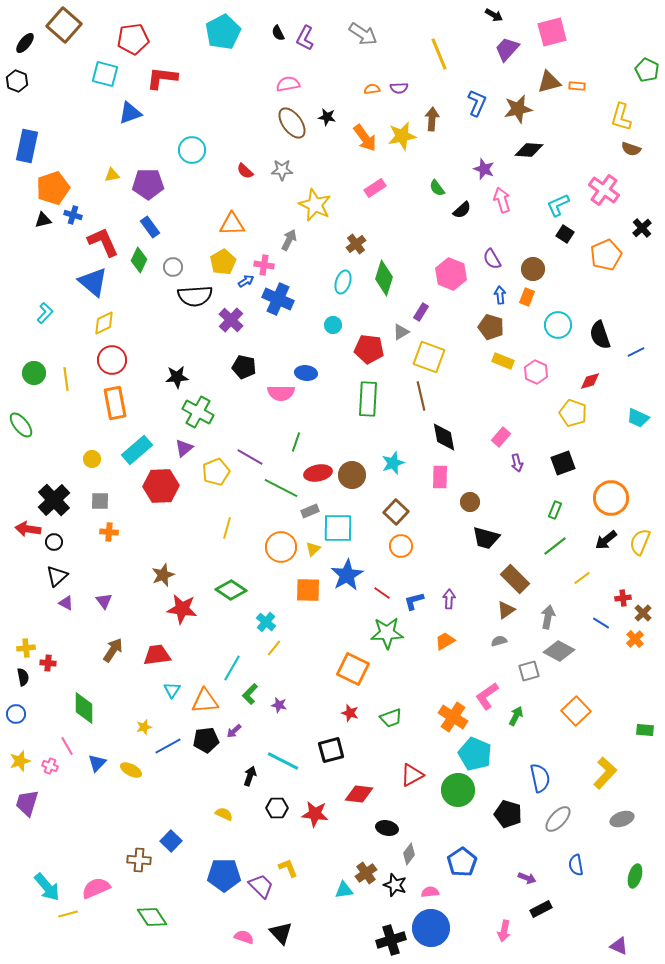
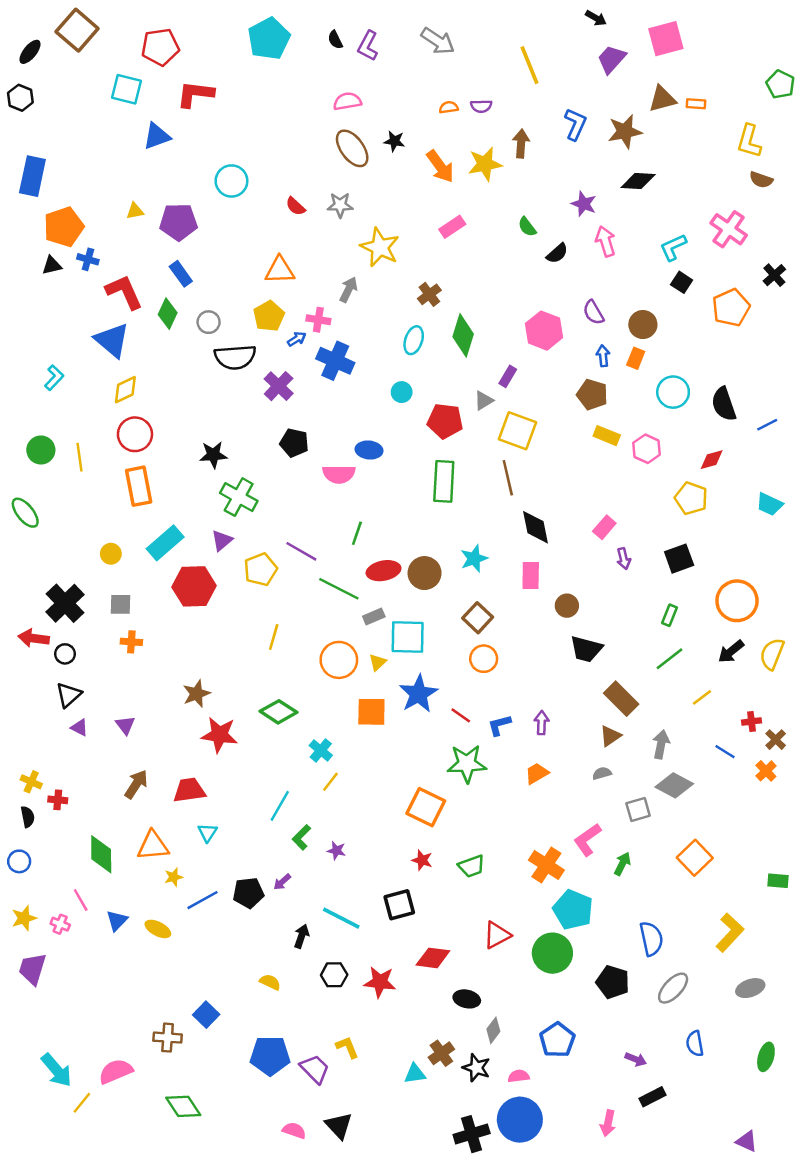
yellow cross: (26, 648) -> (31, 782), turned 30
orange triangle: (205, 701) -> (153, 846), moved
yellow line: (68, 914) -> (82, 1103), turned -36

